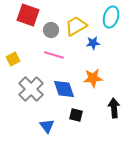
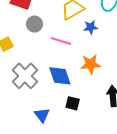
gray circle: (51, 30) -> (35, 24), moved
pink line: (54, 55) -> (61, 41), moved

